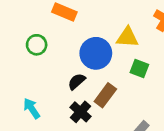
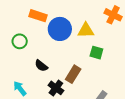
blue circle: (96, 53) -> (60, 29), moved
black semicircle: (77, 81) -> (41, 66), moved, turned -96

